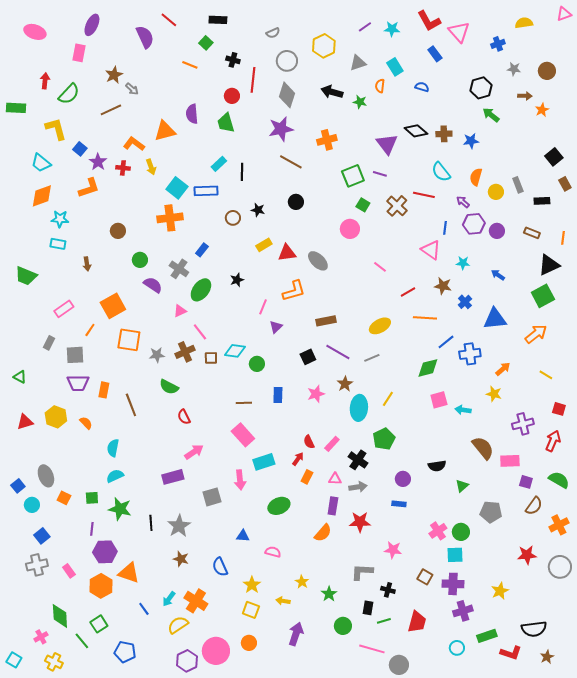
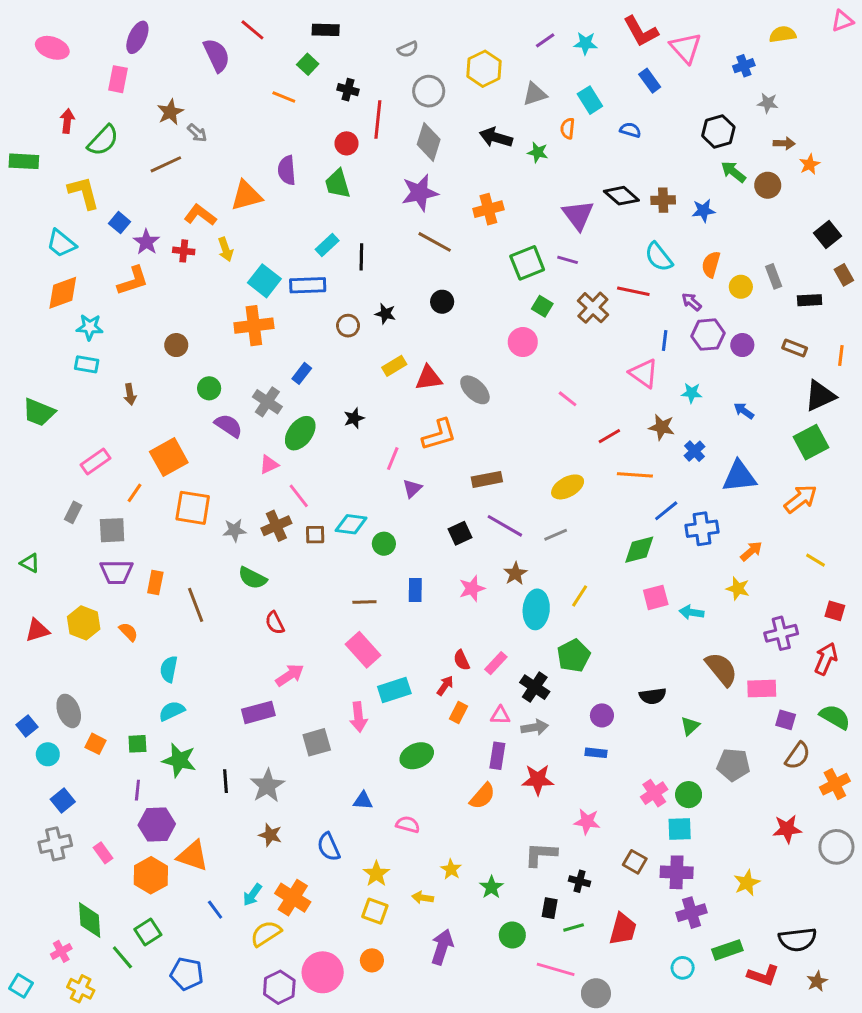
brown circle: (547, 71) -> (768, 185), moved

